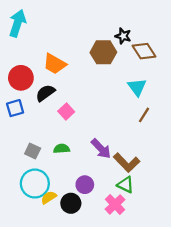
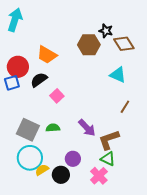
cyan triangle: (137, 87) -> (118, 75), turned -30
blue square: (15, 108) -> (12, 83), moved
brown line: (144, 115) -> (125, 107), moved
gray square: (33, 151) -> (28, 130), size x1.6
brown L-shape: (127, 163) -> (109, 140), turned 115

